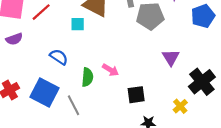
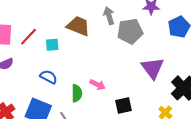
cyan square: (78, 24) -> (52, 45), moved
purple triangle: (171, 57) -> (153, 68), size x1.4

